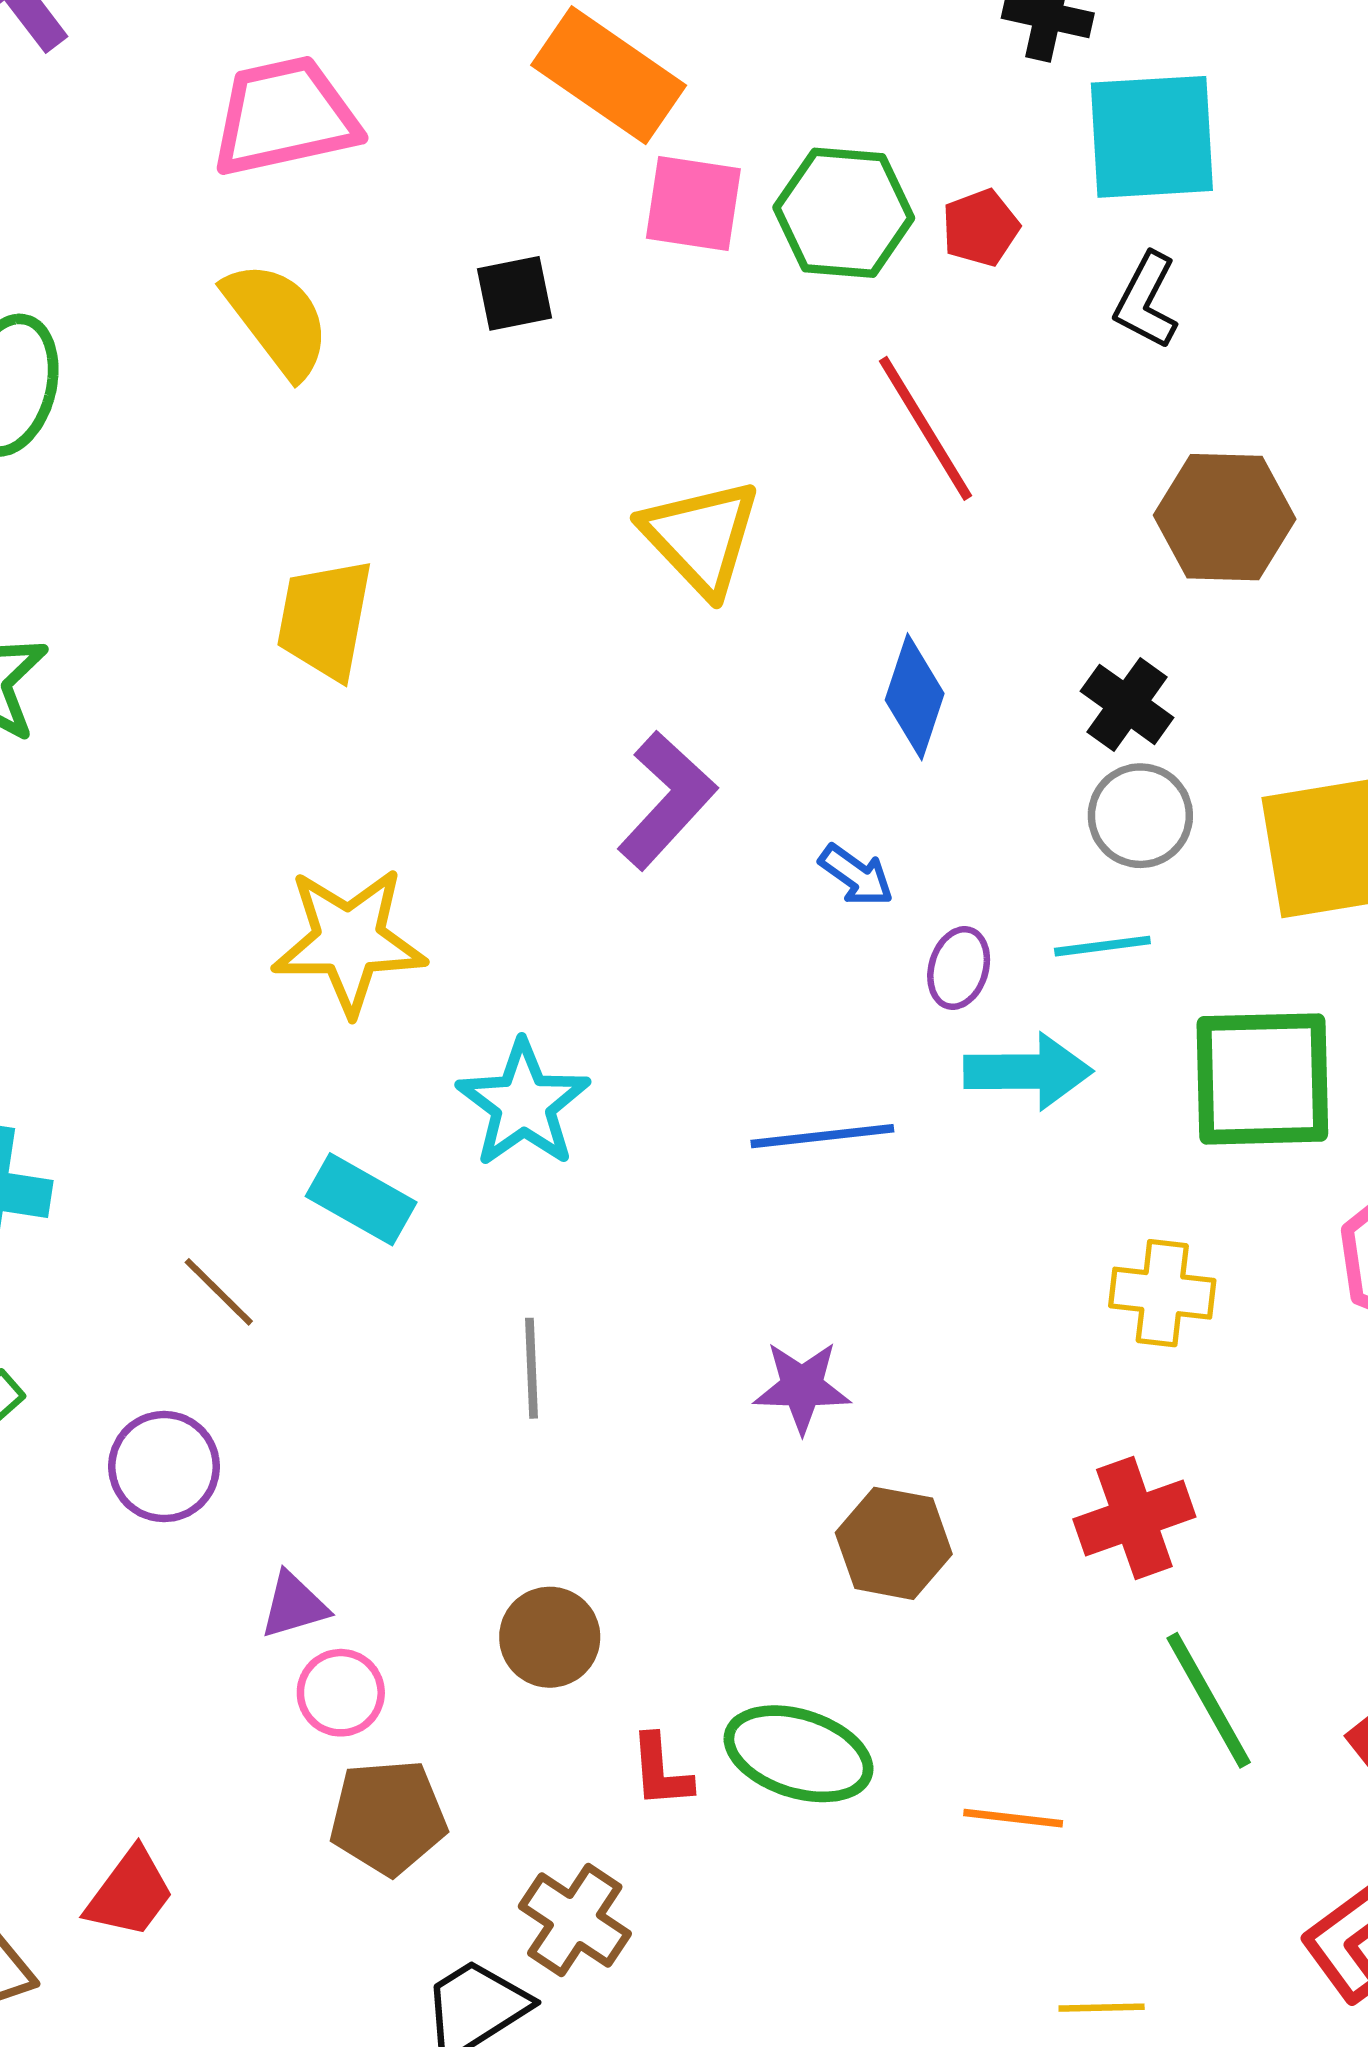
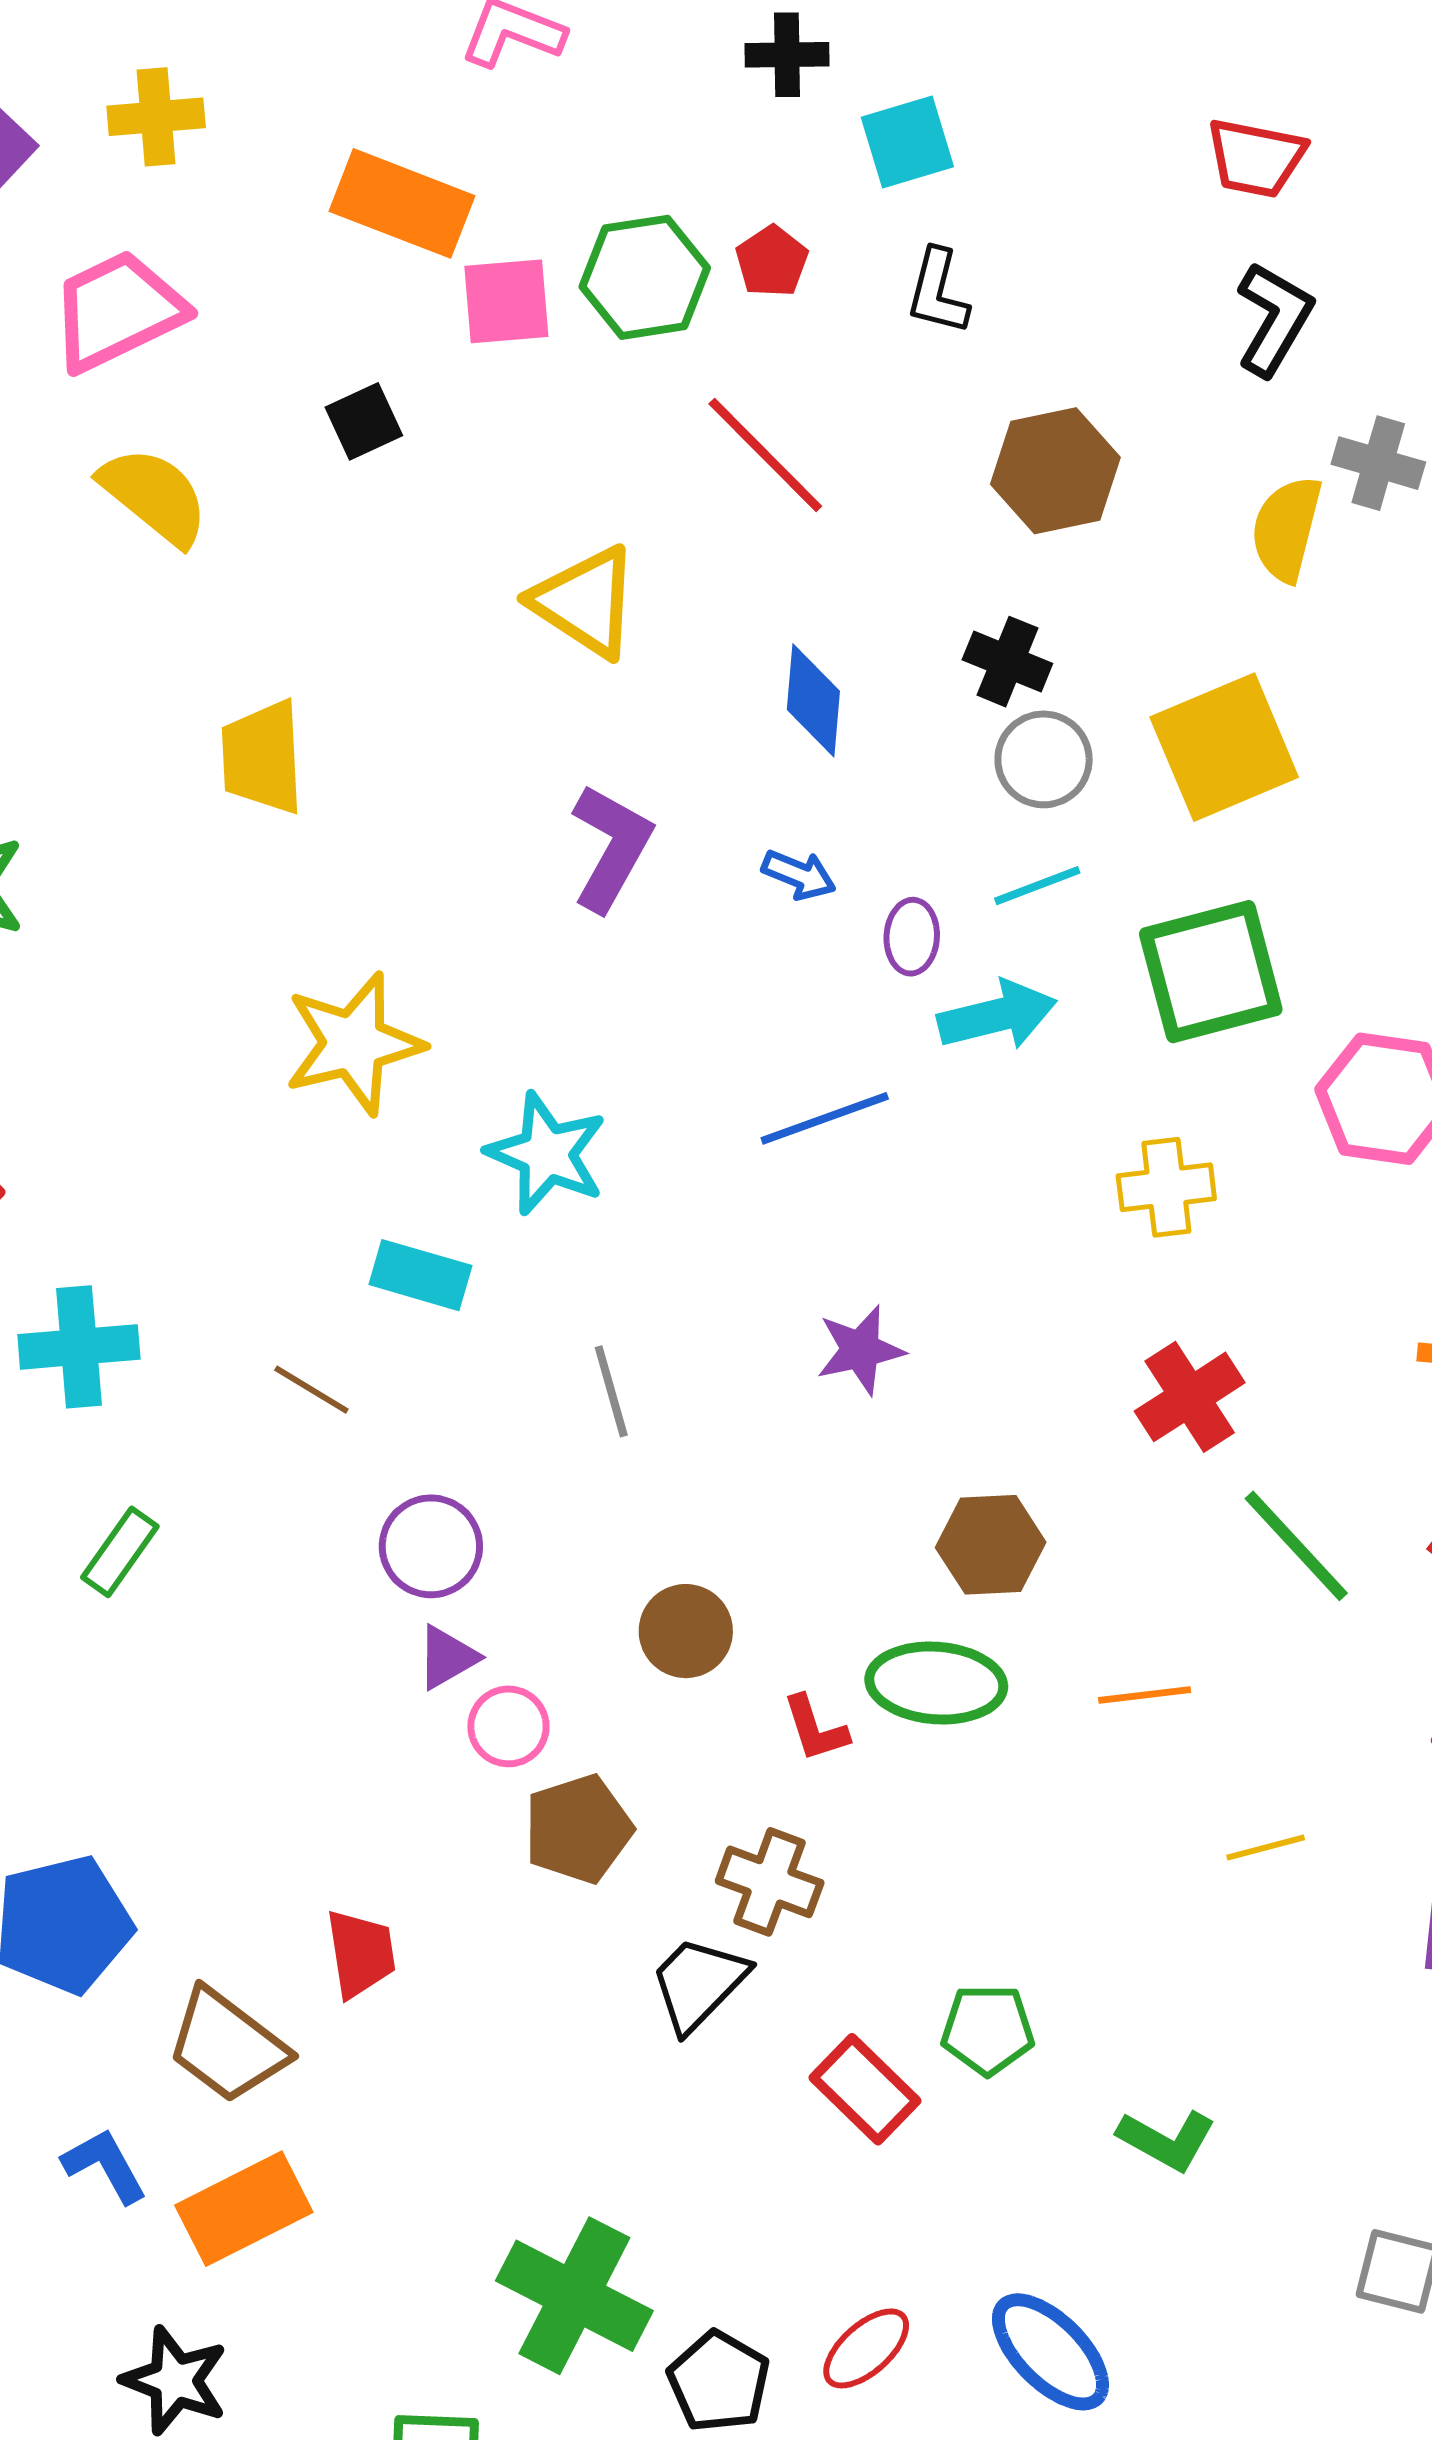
cyan square: (1152, 137) -> (907, 142), size x0.7
purple circle: (164, 1467) -> (431, 1546), moved
brown hexagon: (894, 1543) -> (991, 1545), moved
red trapezoid: (130, 1893) -> (361, 1954), turned -32

